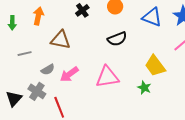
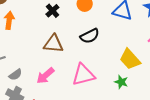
brown triangle: (61, 40) -> (53, 44), moved
gray semicircle: (48, 70) -> (15, 75), moved

